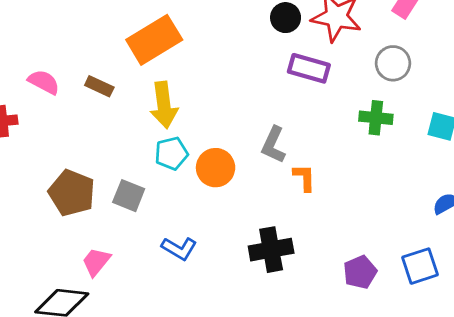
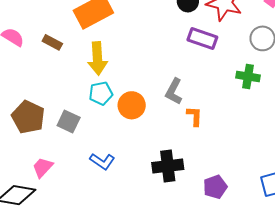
purple pentagon: (360, 272) -> (215, 187), moved

